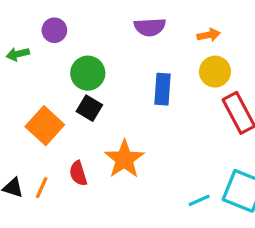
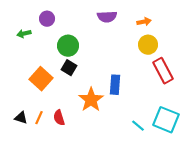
blue rectangle: (163, 89) -> (115, 85), moved
red semicircle: (78, 173) -> (59, 118), moved
cyan line: (199, 200) -> (138, 126), turned 64

